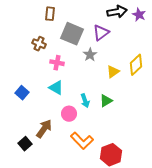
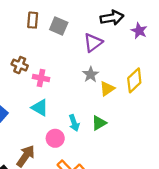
purple star: (139, 15) -> (139, 31), moved
gray square: (72, 34) -> (59, 26), moved, size x0.7
brown cross: (39, 44) -> (20, 65), moved
gray star: (90, 55) -> (91, 74), moved

